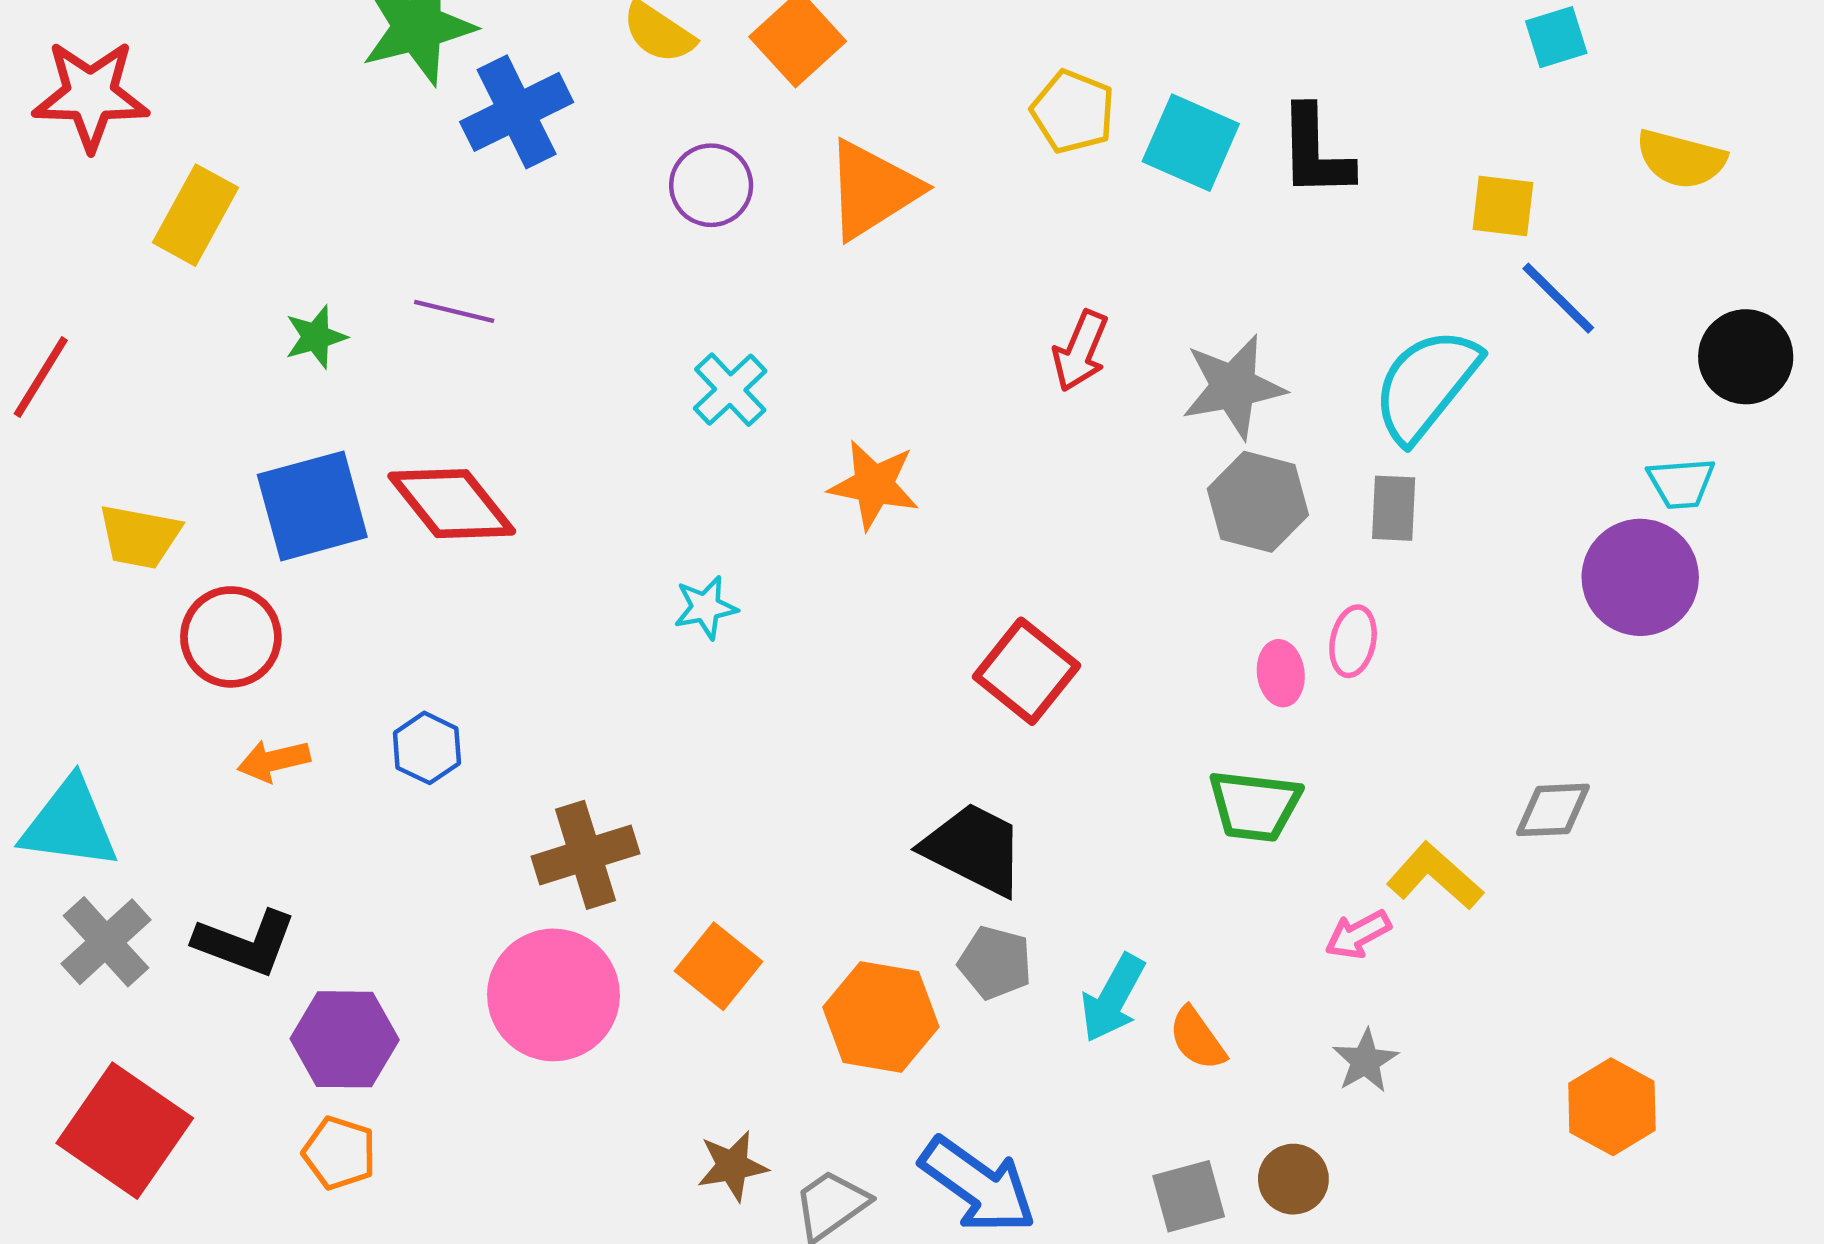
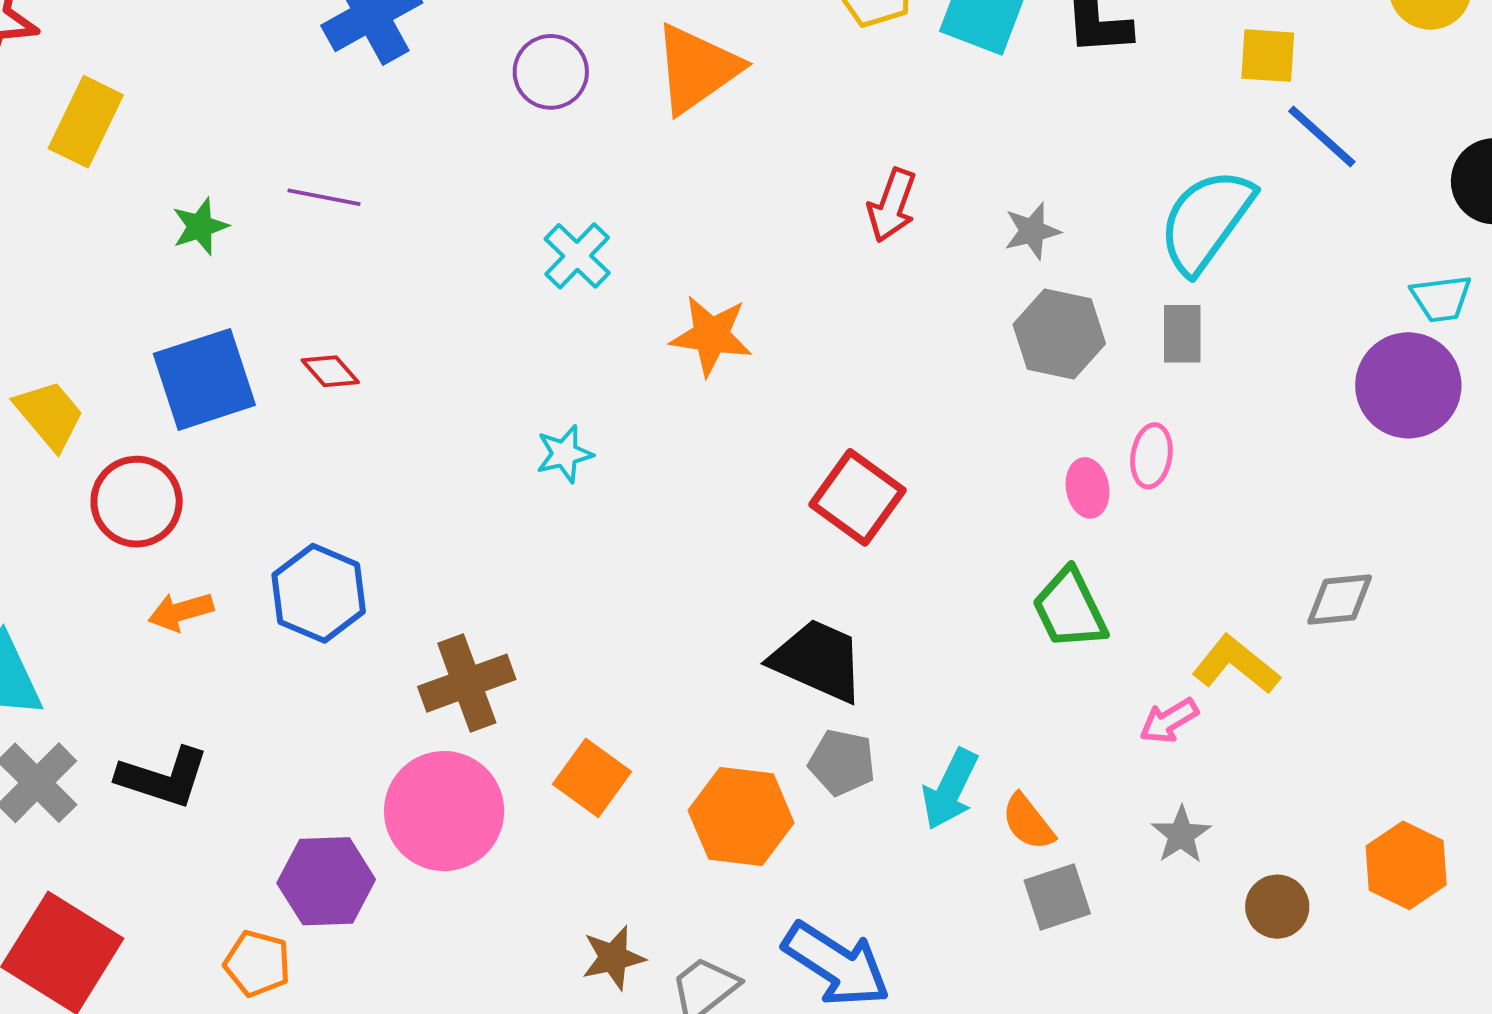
gray star: (1233, 387) -> (1032, 231), size x0.6
red diamond: (452, 504) -> (330, 371), size x0.5
yellow trapezoid: (139, 536) -> (49, 415), turned -138
blue hexagon: (427, 748) -> (319, 593), size x1.5
green trapezoid: (1255, 806) -> (1070, 609), turned 60
purple hexagon: (345, 1039) -> (326, 881), moved
brown circle: (1293, 1179) -> (1277, 907), moved
gray square: (1189, 1196) -> (1057, 897), moved

